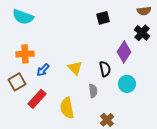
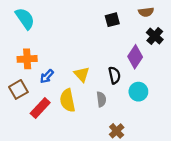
brown semicircle: (144, 11) -> (146, 12), moved
cyan semicircle: (23, 17) -> (25, 19), turned -145
yellow semicircle: (67, 108) -> (67, 100), moved

